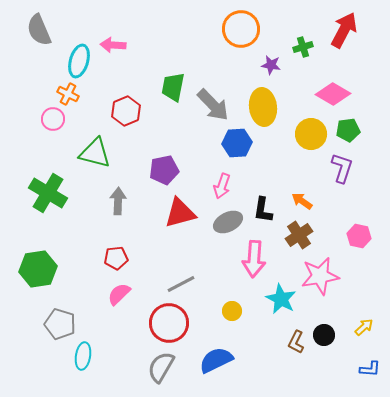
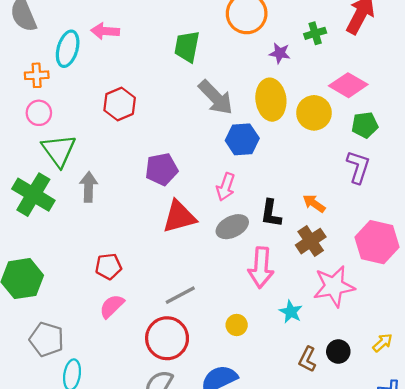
green trapezoid: (173, 87) -> (187, 47), moved
orange cross: (68, 94) -> (37, 75), moved, turned -30
yellow circle: (311, 134) -> (314, 113), moved
green triangle: (95, 153) -> (59, 150), moved, turned 40
gray arrow: (118, 201) -> (89, 187), moved
pink hexagon: (359, 236) -> (377, 242), size x1.6
cyan star: (281, 299) -> (291, 312), size x0.7

